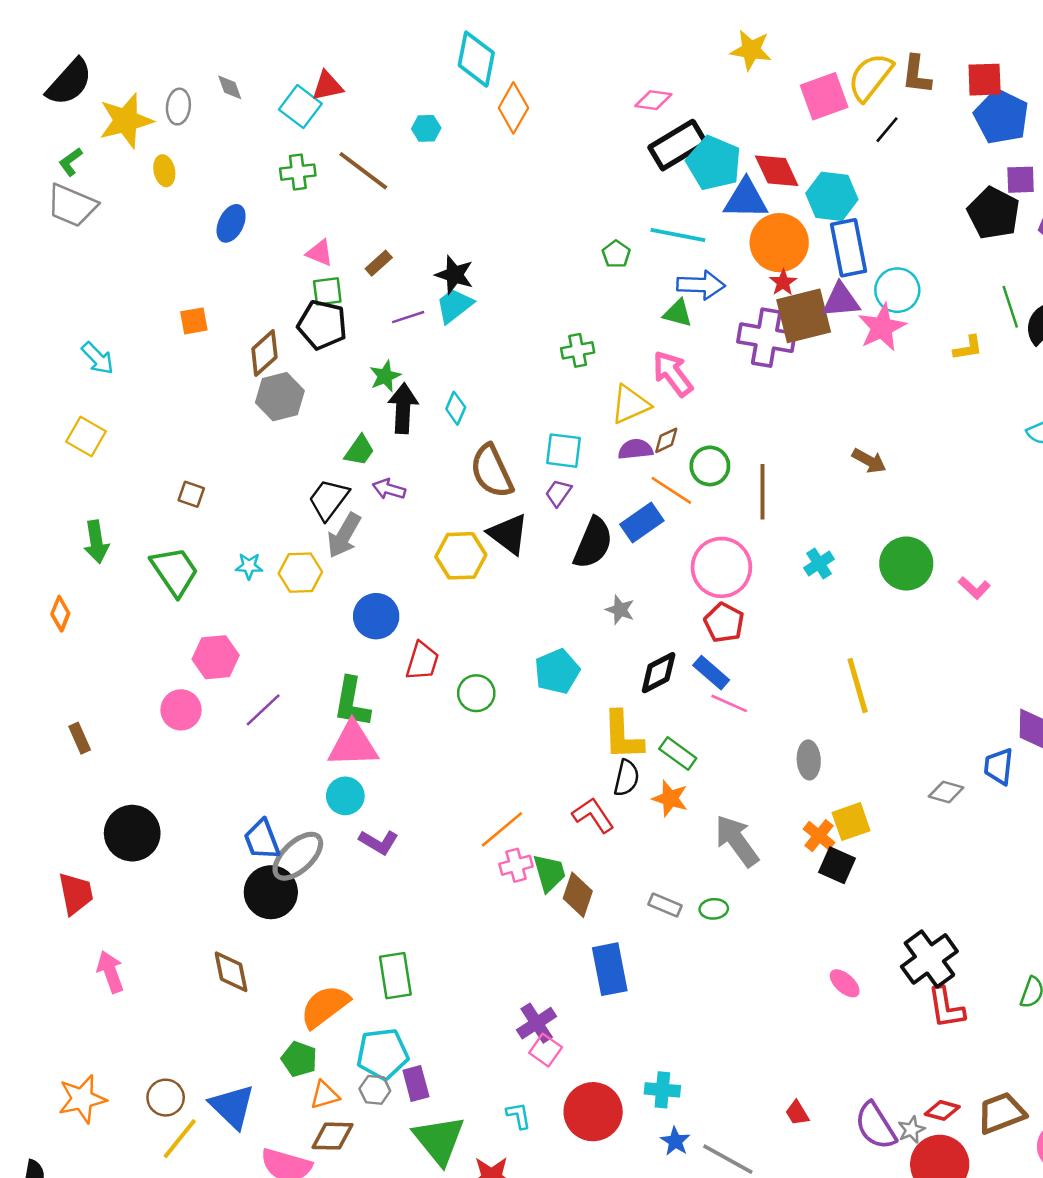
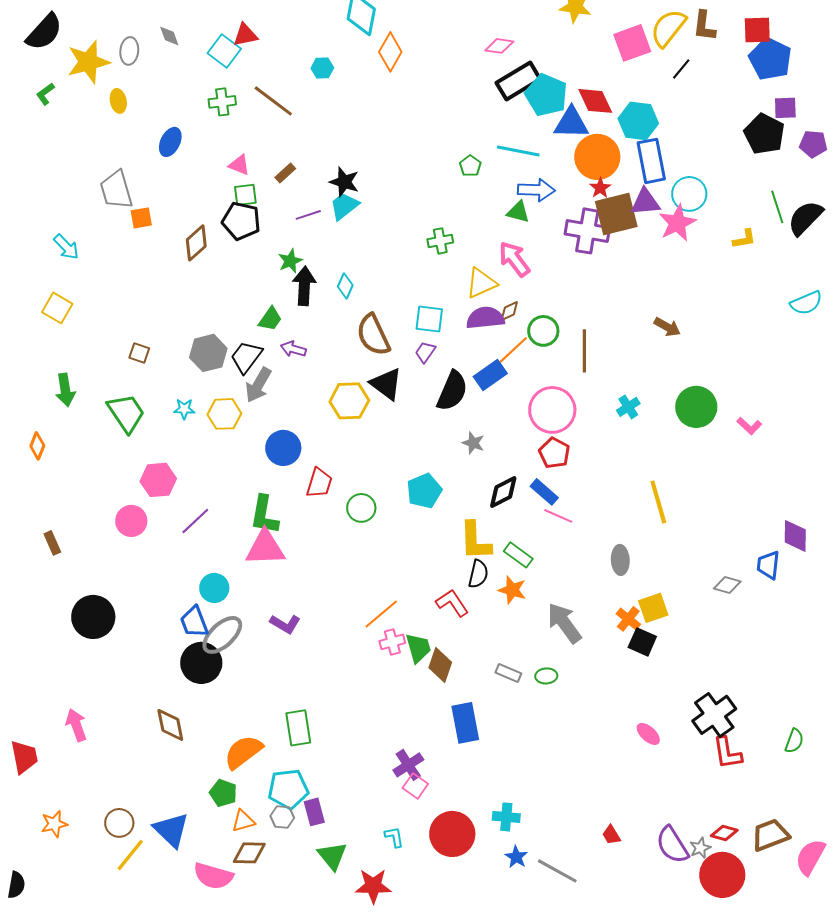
gray trapezoid: (72, 205) -> (116, 190), moved, turned 51
gray hexagon: (280, 397) -> (208, 353), moved
purple semicircle: (635, 449) -> (485, 318), size x1.4
orange line: (671, 490) -> (513, 350), turned -76
cyan circle: (345, 796) -> (214, 588), moved
red trapezoid: (76, 893) -> (24, 757), moved
orange star: (82, 1099) -> (54, 824), size x0.7
green triangle: (439, 1140) -> (332, 856), size x0.7

